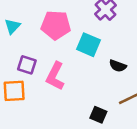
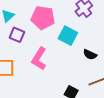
purple square: (27, 65) -> (17, 35), moved

